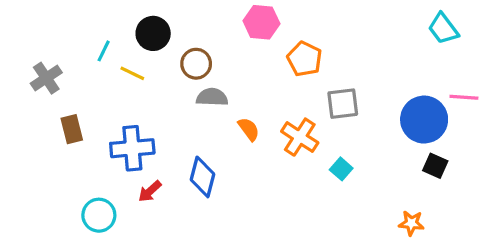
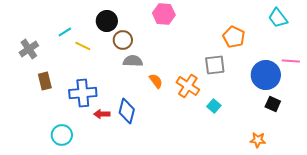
black circle: (153, 33) -> (107, 21), moved
cyan line: (104, 51) -> (65, 32), turned 32
orange pentagon: (305, 59) -> (234, 37), moved
red arrow: (150, 191) -> (102, 114), moved, turned 42

